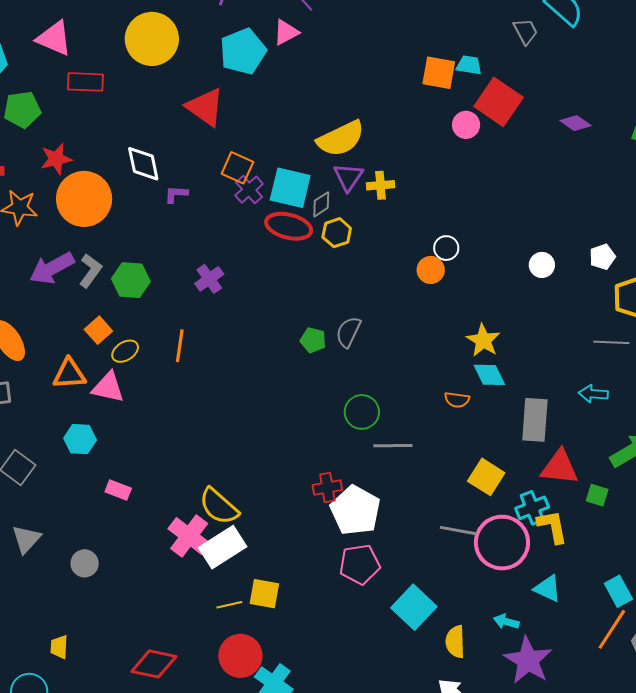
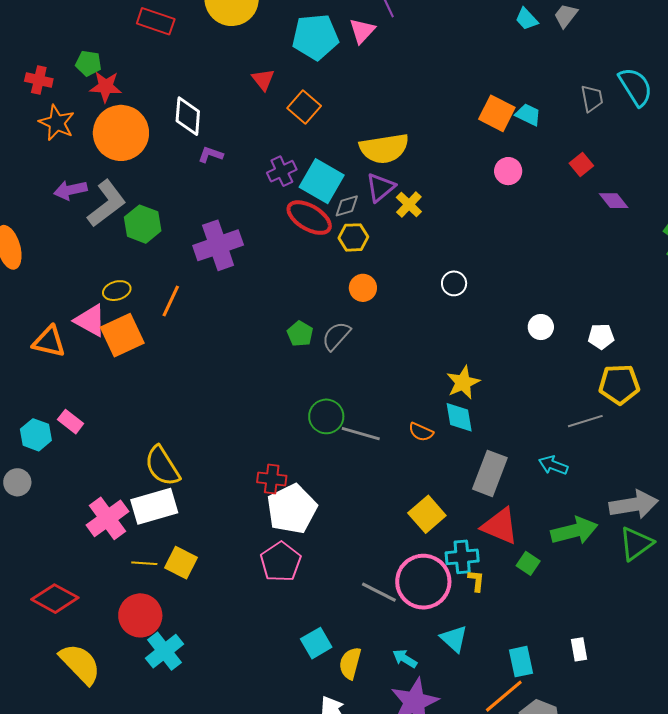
pink triangle: (286, 32) -> (362, 31), turned -36
red square: (499, 102) -> (581, 165), moved, size x0.5
red triangle: (205, 107) -> (263, 80), size x0.6
green pentagon: (22, 110) -> (88, 63), moved, size x0.7
orange square: (237, 168) -> (304, 107), moved
yellow cross: (380, 185) -> (409, 205), turned 32
purple arrow: (52, 268) -> (70, 190), size x0.7
orange circle: (431, 270) -> (363, 288), moved
gray L-shape: (90, 271) -> (107, 204), size x1.4
purple cross: (209, 279) -> (218, 245), size x1.6
orange square: (98, 330) -> (122, 335), moved, size x1.6
gray line: (611, 342) -> (585, 421), turned -36
orange triangle: (69, 374) -> (49, 342), moved
cyan hexagon: (80, 439) -> (36, 435), moved
gray line: (393, 446) -> (361, 434), moved
yellow L-shape: (552, 527) -> (476, 581), size x0.6
gray line: (458, 531) -> (379, 592), moved
pink cross: (189, 536) -> (107, 518), moved
pink pentagon: (360, 564) -> (281, 562), turned 30
cyan square: (414, 607) -> (316, 643), moved, size x0.7

